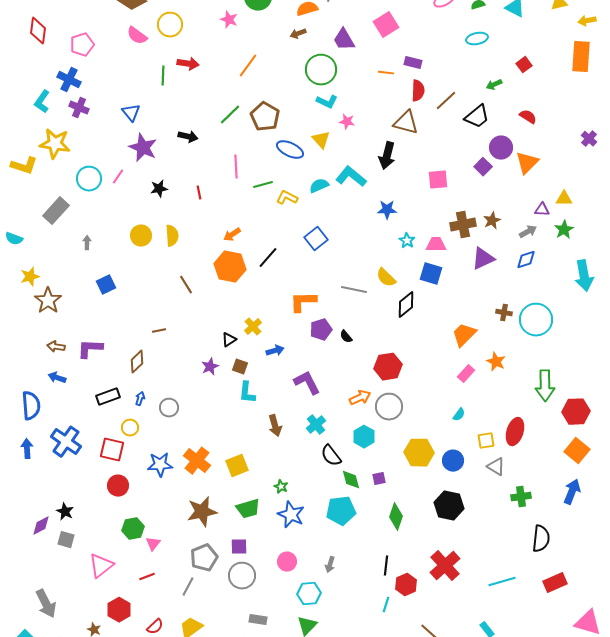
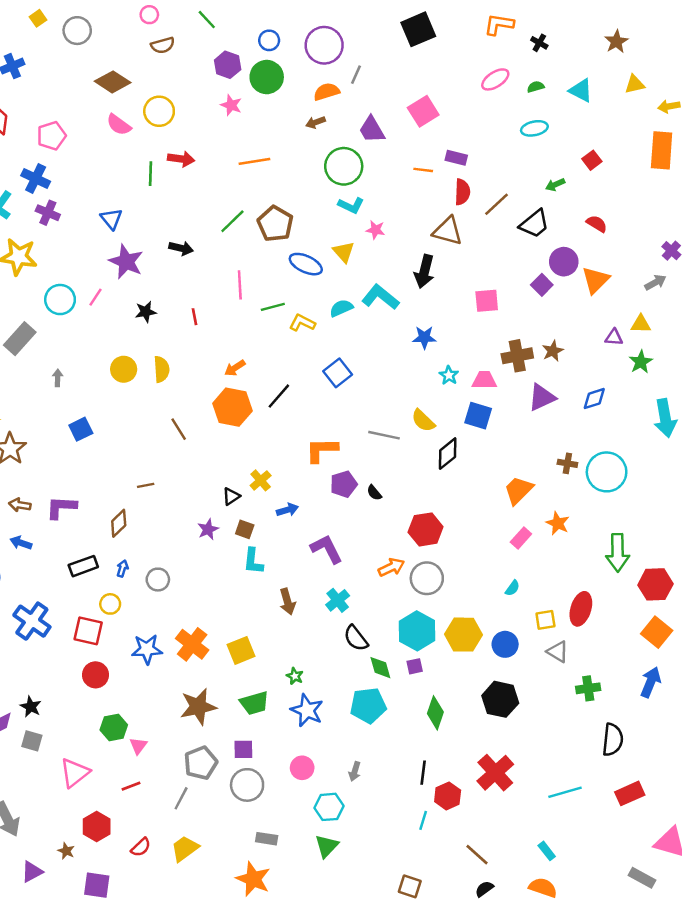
orange line: (248, 66) -> (254, 161), turned 45
gray arrow: (528, 232) -> (655, 282), moved
cyan hexagon: (364, 437) -> (417, 631), moved, size x1.4

